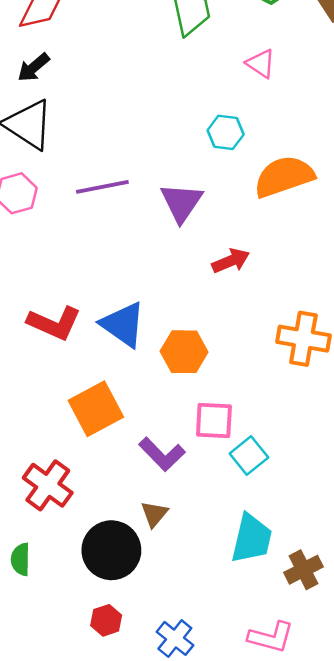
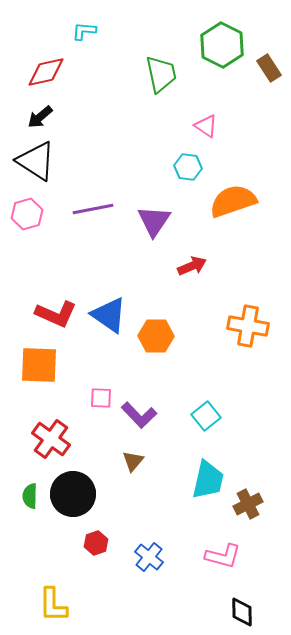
pink triangle: (261, 64) -> (206, 126), moved
orange square: (96, 409) -> (39, 365), moved, turned 30
pink square: (214, 420) -> (101, 398), moved, size x0.7
black circle: (111, 550) -> (73, 494), moved

